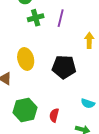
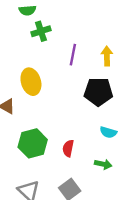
purple line: (61, 18) -> (73, 55), moved
black pentagon: (64, 67) -> (98, 92), moved

